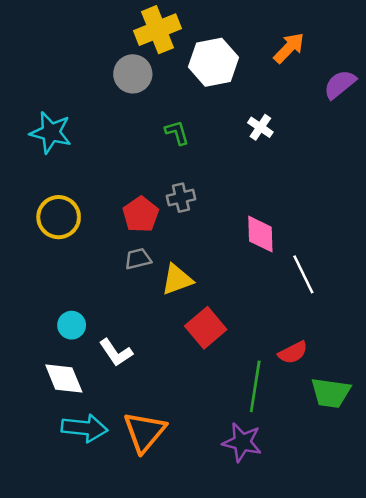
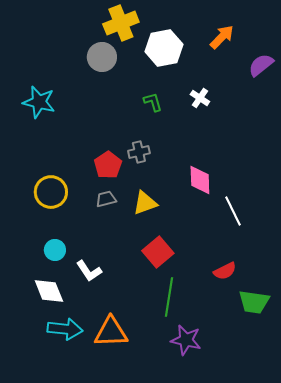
green L-shape: (177, 132) -> (153, 102), moved
yellow circle: (59, 217) -> (51, 192), moved
yellow triangle: (177, 280) -> (145, 203), moved
green line: (255, 386) -> (169, 297), moved
orange triangle: (145, 432) -> (111, 332), turned 48

